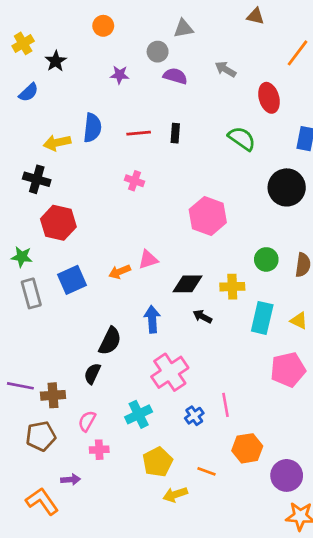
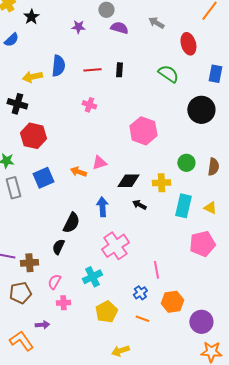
orange arrow: (120, 272) -> (78, 172), turned 42
blue cross: (194, 416) -> (140, 293), moved
yellow arrow: (175, 494) -> (120, 351), moved

